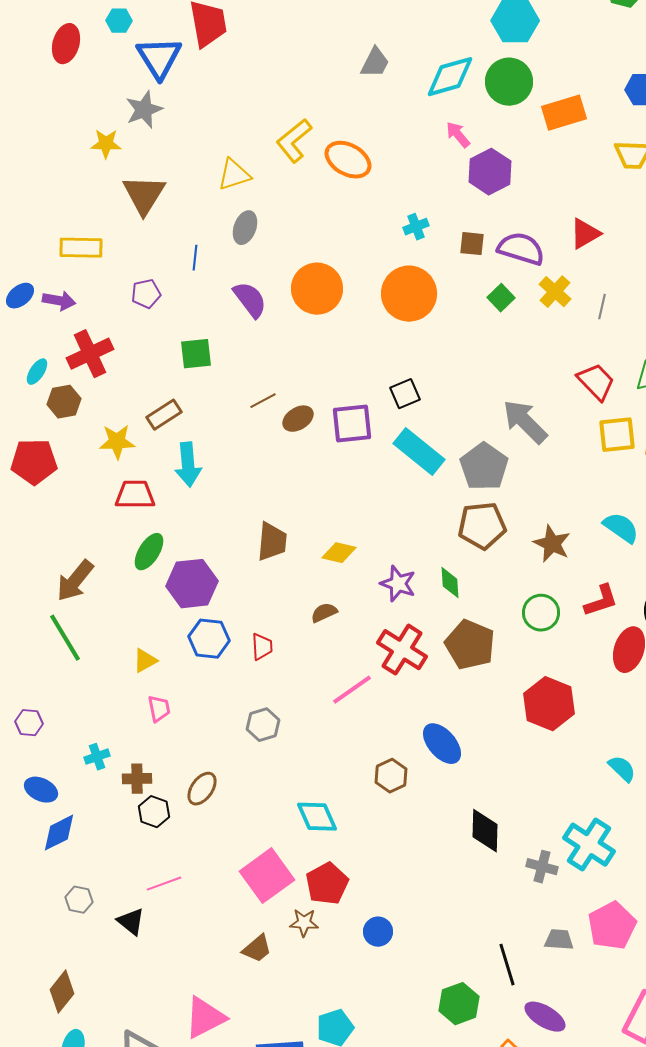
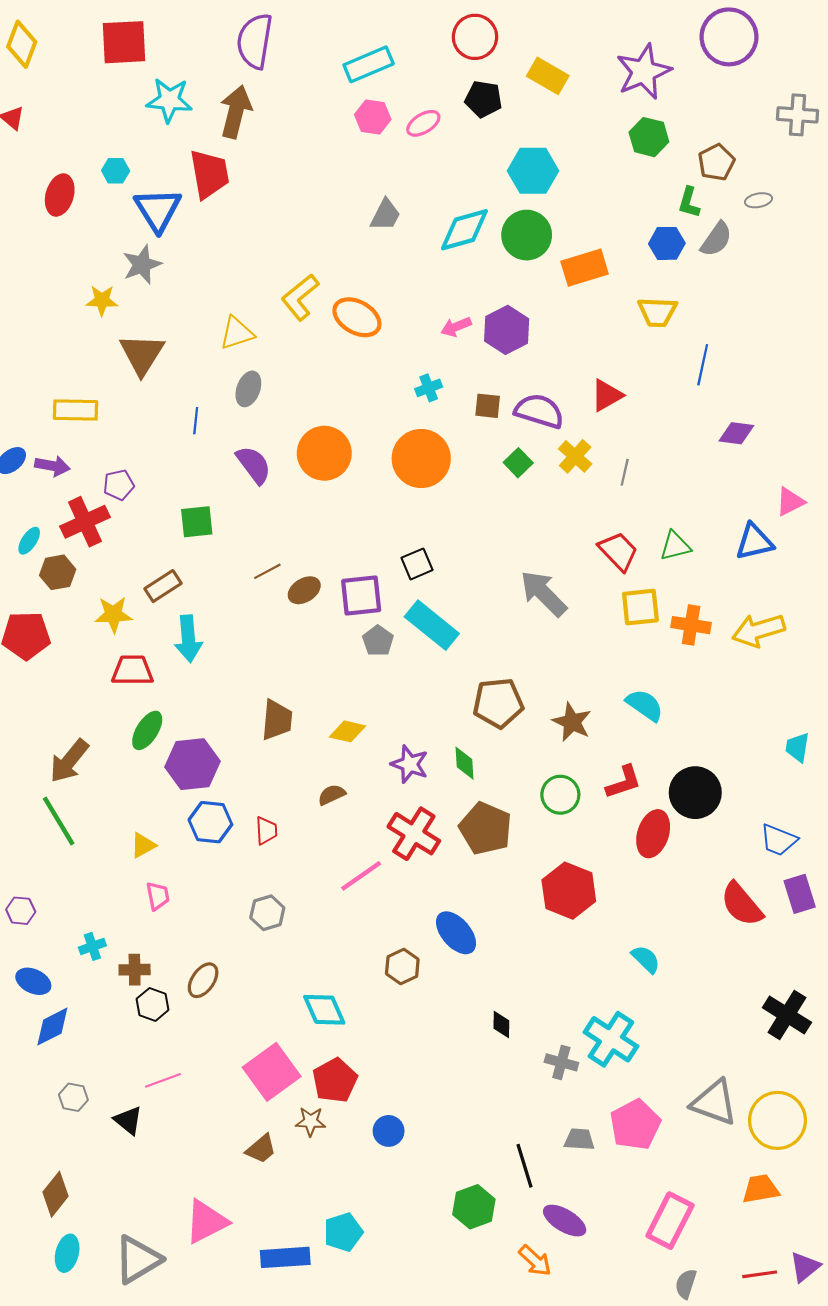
pink arrow: (458, 135) -> (456, 327), moved, turned -72
purple pentagon: (146, 294) -> (119, 485), moved
gray pentagon: (484, 467) -> (378, 641), moved, size x0.6
black diamond: (485, 831) -> (501, 1024), size x0.6

